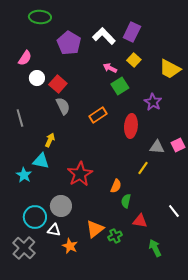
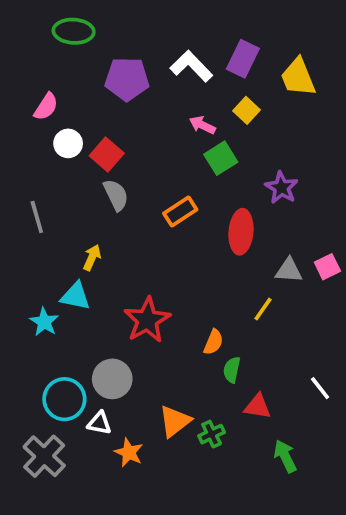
purple pentagon: (69, 43) -> (127, 79), turned -30
yellow trapezoid: (170, 69) -> (298, 77), moved, turned 40

